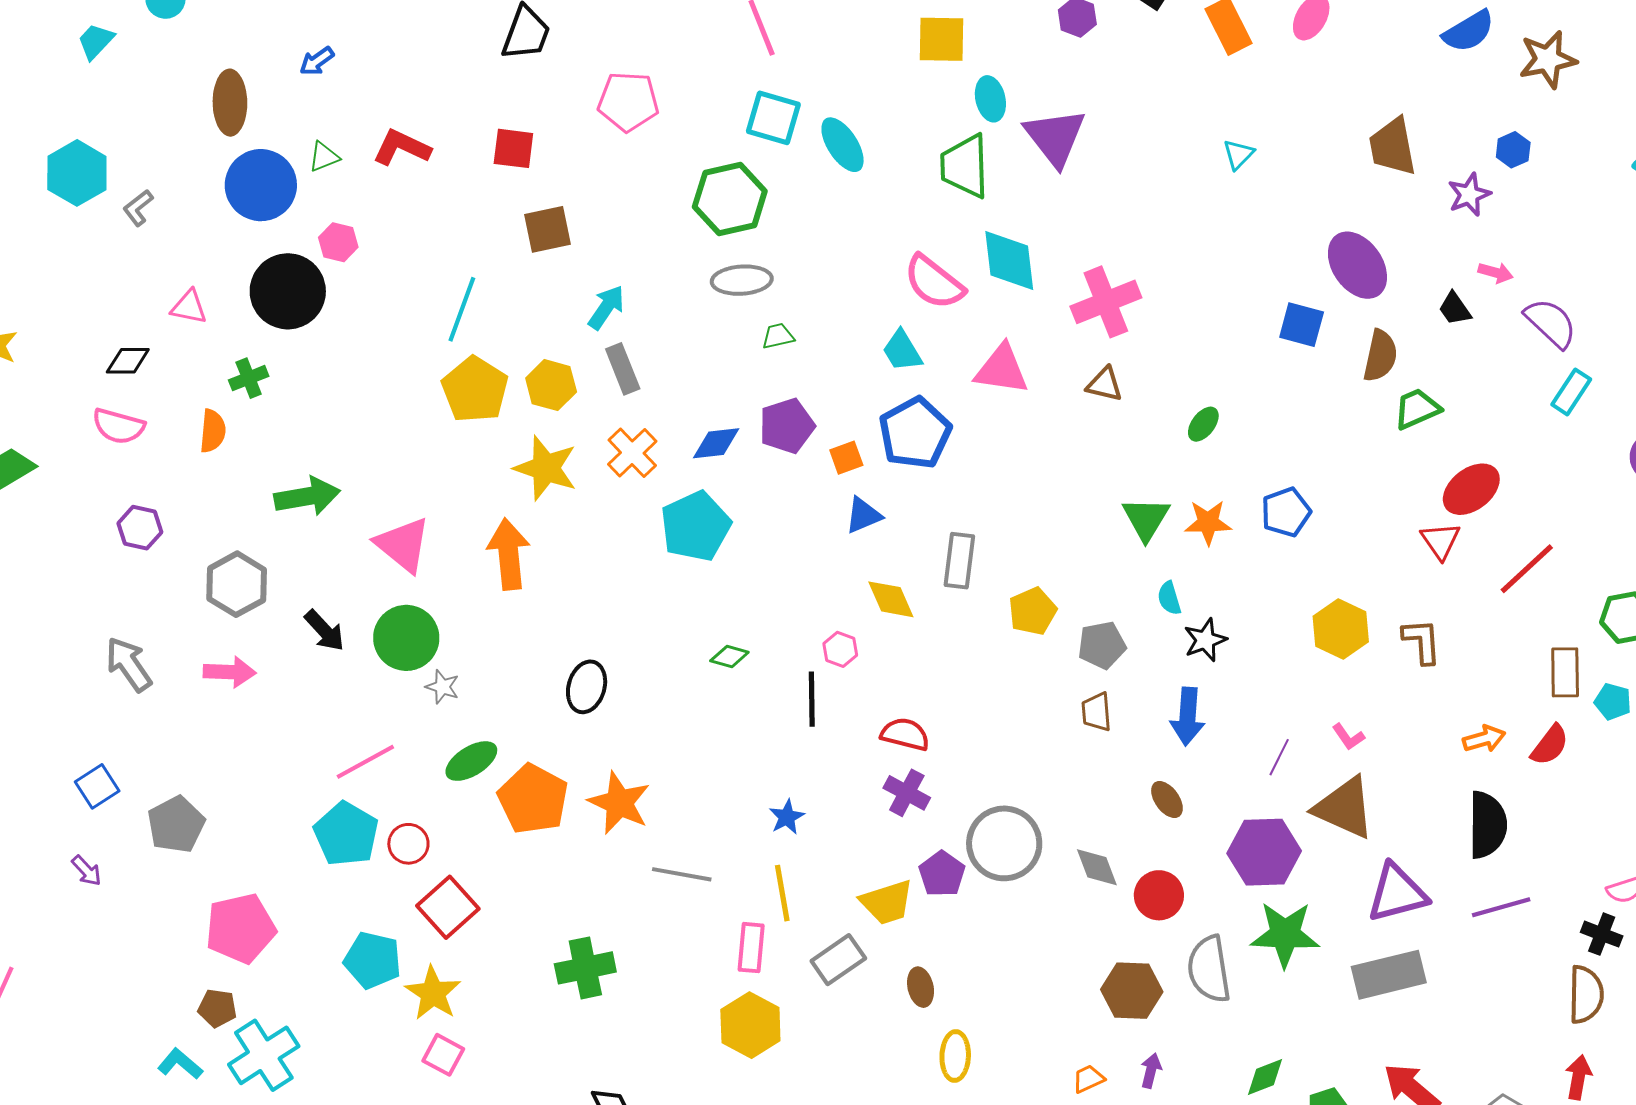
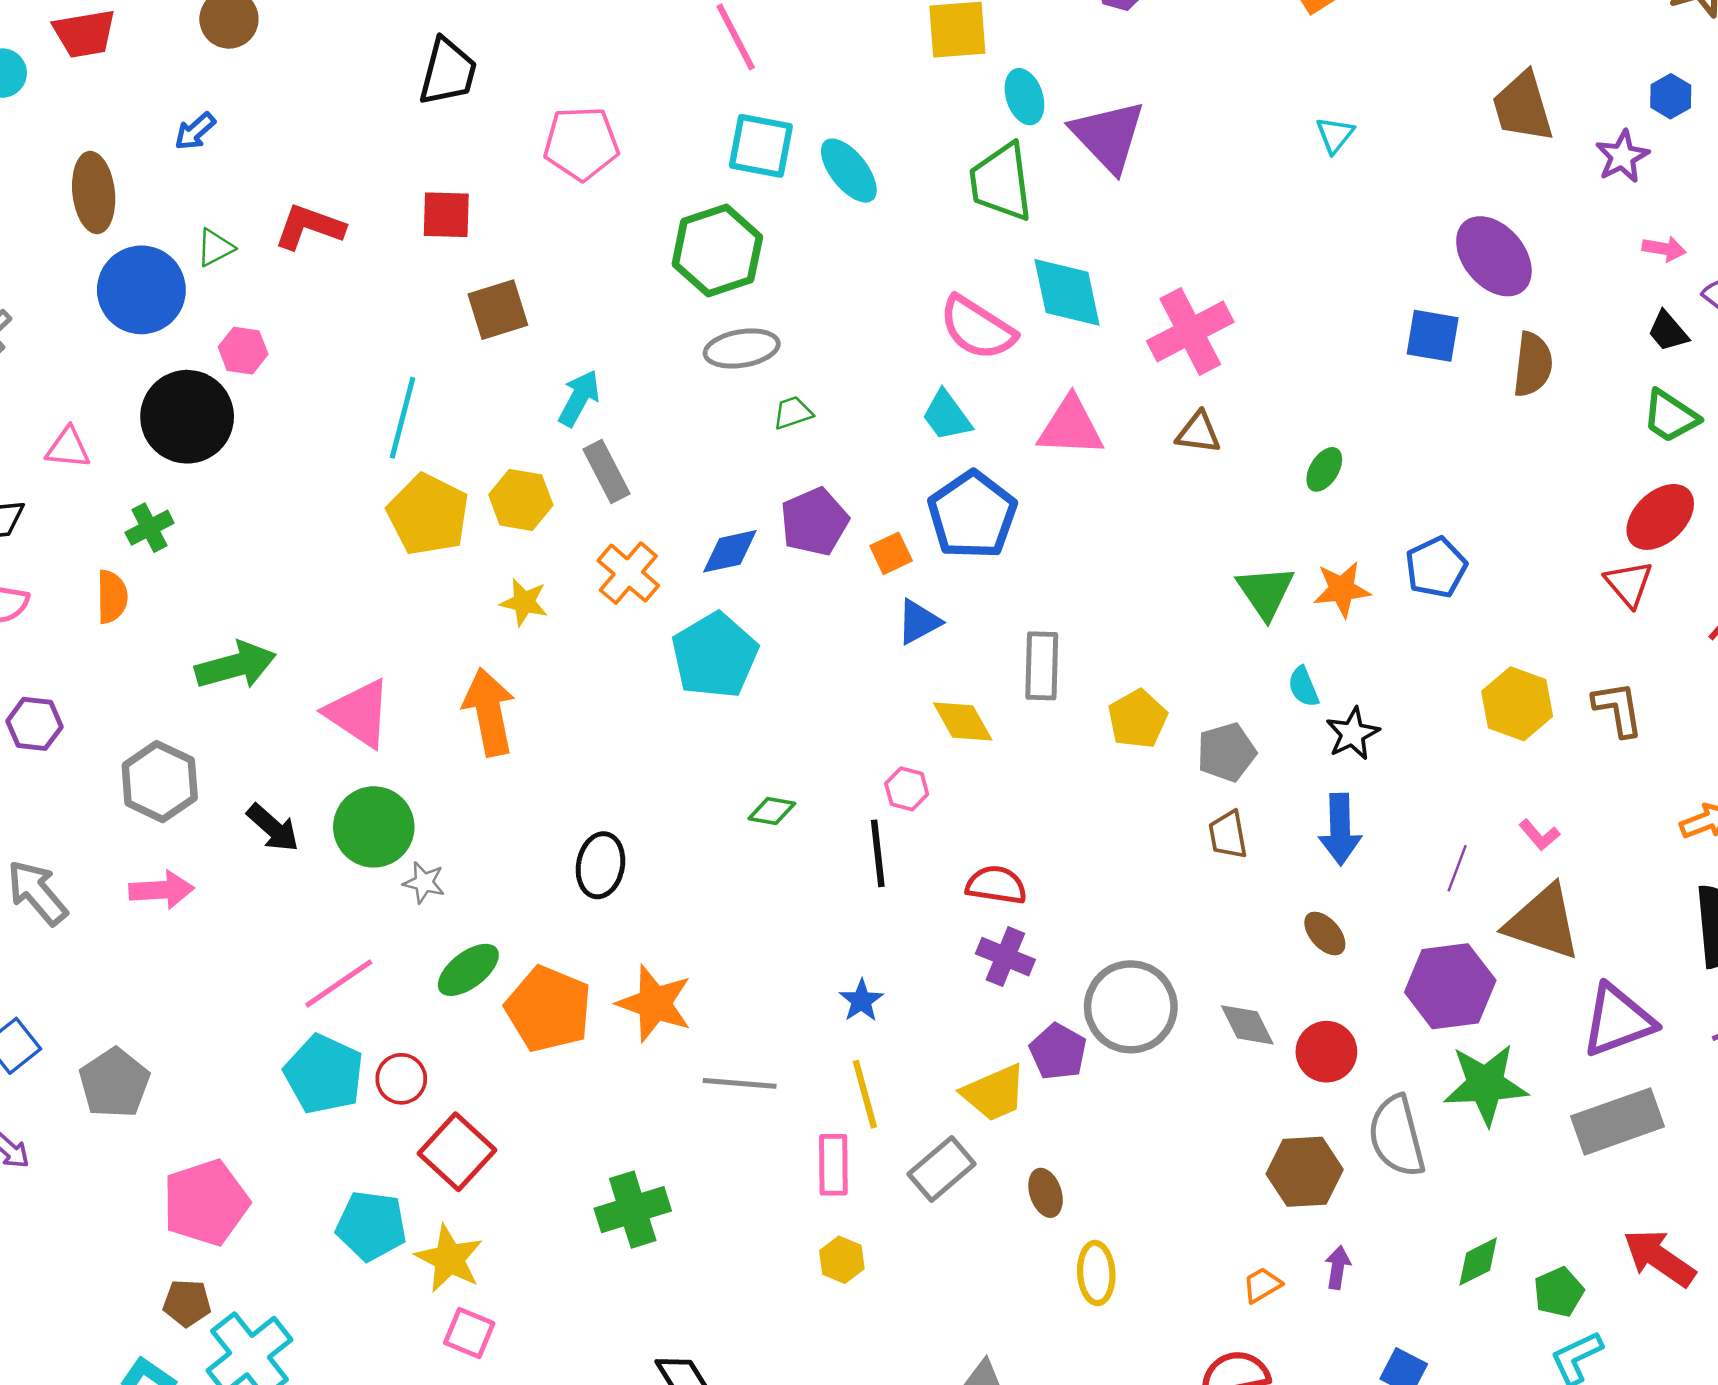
black trapezoid: (1455, 309) -> (1668, 331), moved
green trapezoid: (1417, 409) -> (1670, 416), moved, turned -117
yellow star: (546, 468) -> (524, 602), size x0.6
yellow hexagon: (750, 1025) -> (842, 1260), size x0.6

